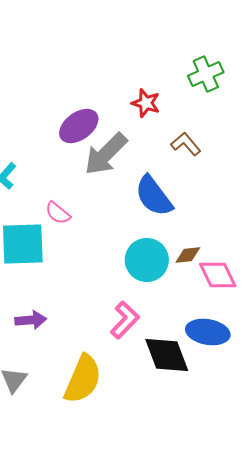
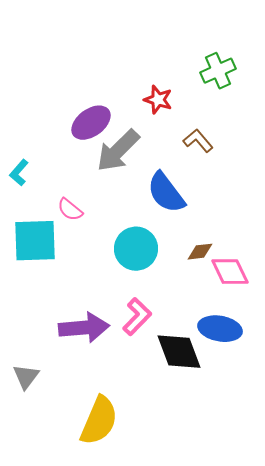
cyan circle: (147, 260) -> (136, 249), moved
purple arrow: (31, 320) -> (84, 328), moved, size x1.6
yellow semicircle: (83, 379) -> (99, 421), moved

